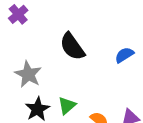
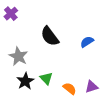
green triangle: (67, 106) -> (46, 78), turned -32

